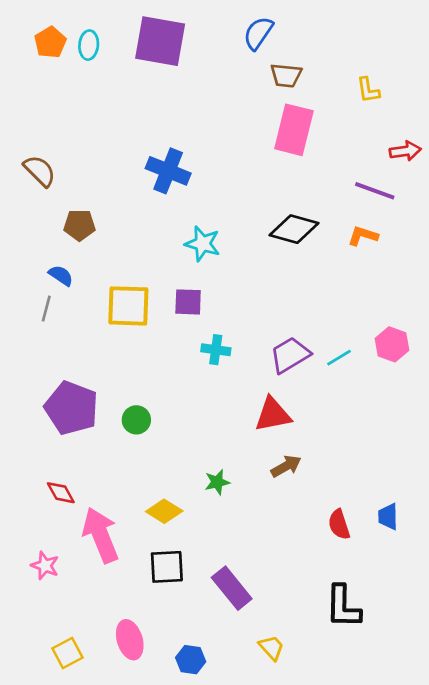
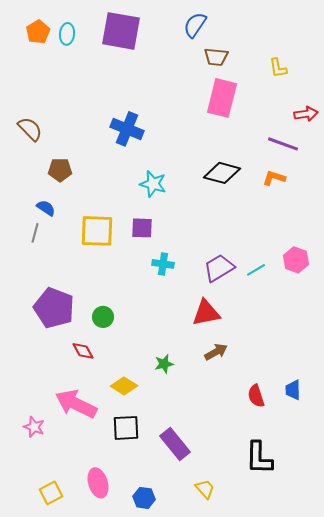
red diamond: (61, 493) -> (83, 351), moved
pink arrow: (101, 535) -> (76, 404), turned -42

